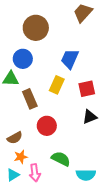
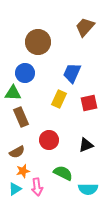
brown rectangle: (30, 99) -> (21, 117), moved
black triangle: (90, 117) -> (86, 145), moved

